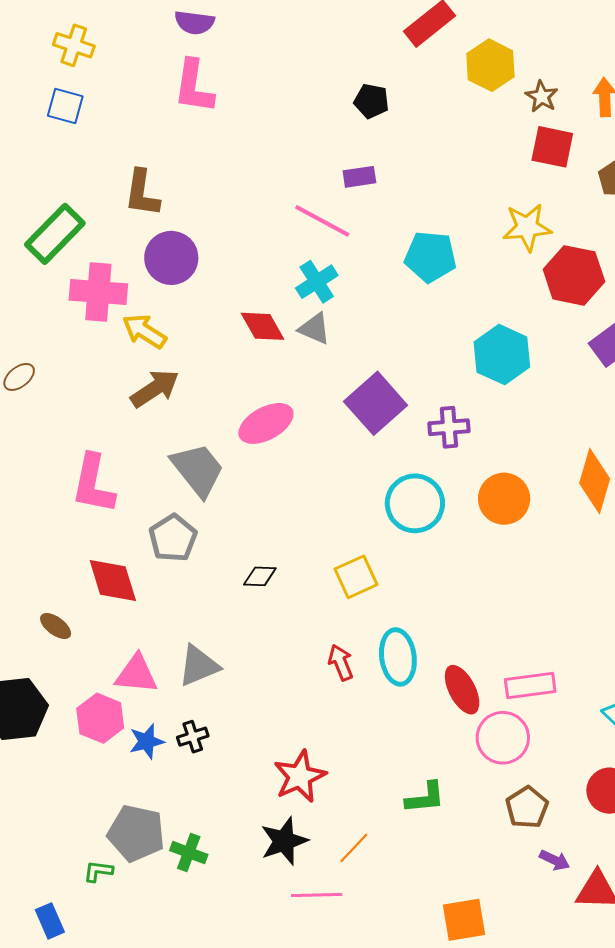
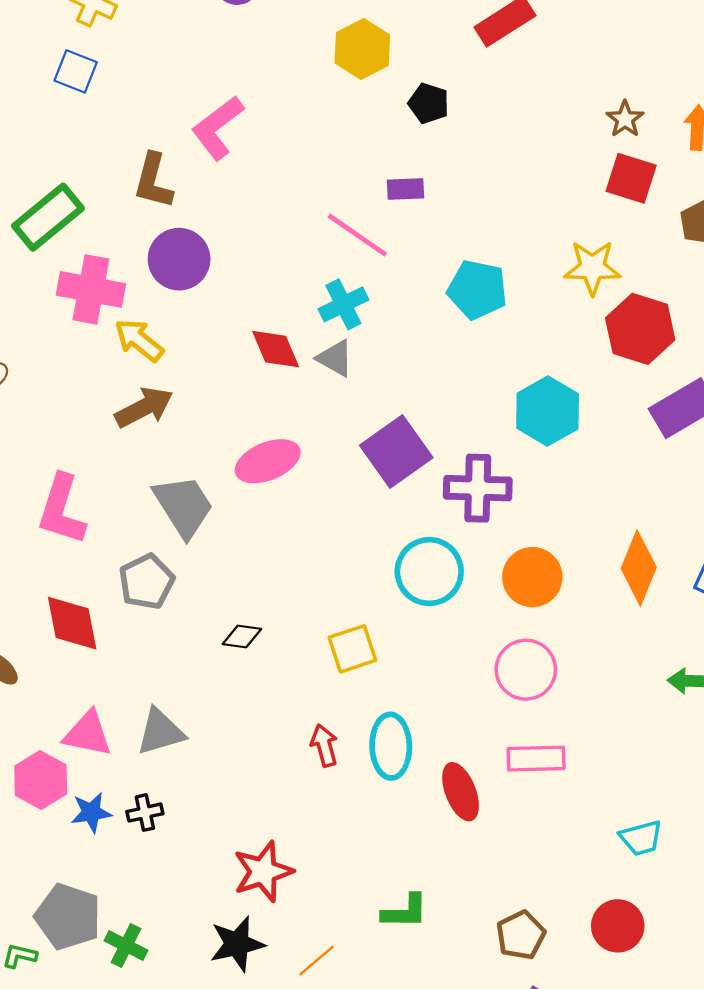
yellow hexagon: (490, 65) -> (362, 49), moved
pink L-shape: (194, 86) -> (218, 128), moved, turned 38
purple cross: (449, 427) -> (478, 488), size x1.4
pink rectangle: (530, 685) -> (536, 759), moved
pink circle: (503, 738) -> (526, 670), moved

